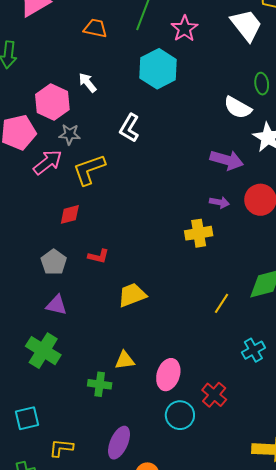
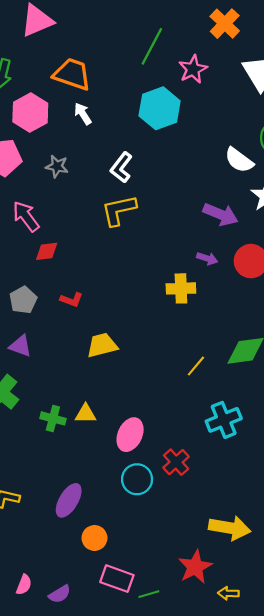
orange trapezoid: (95, 28) -> (72, 74), moved, size x1.5
pink hexagon: (52, 102) -> (30, 113), moved
pink arrow: (48, 162) -> (26, 216), moved, turned -96
yellow L-shape: (89, 170) -> (119, 210), moved
cyan cross: (253, 350) -> (224, 420), size x1.4
green cross: (100, 384) -> (53, 418), moved

